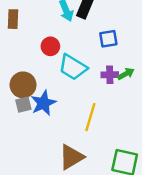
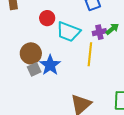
yellow line: (90, 117) -> (90, 54), moved

